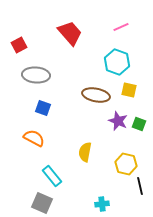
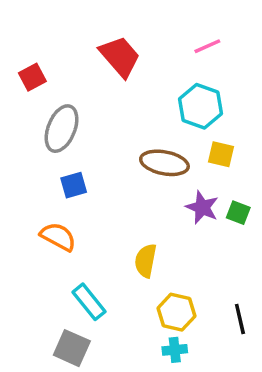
gray ellipse: (36, 75) -> (62, 129), turned -72
blue square: (43, 108) -> (74, 185), turned -35
yellow hexagon: (126, 164) -> (176, 312), moved

